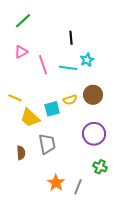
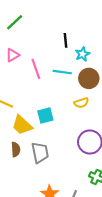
cyan star: (87, 60) -> (82, 54), moved
brown circle: (93, 95) -> (89, 78), moved
yellow semicircle: (70, 100) -> (81, 103), moved
brown semicircle: (21, 153) -> (16, 149), moved

